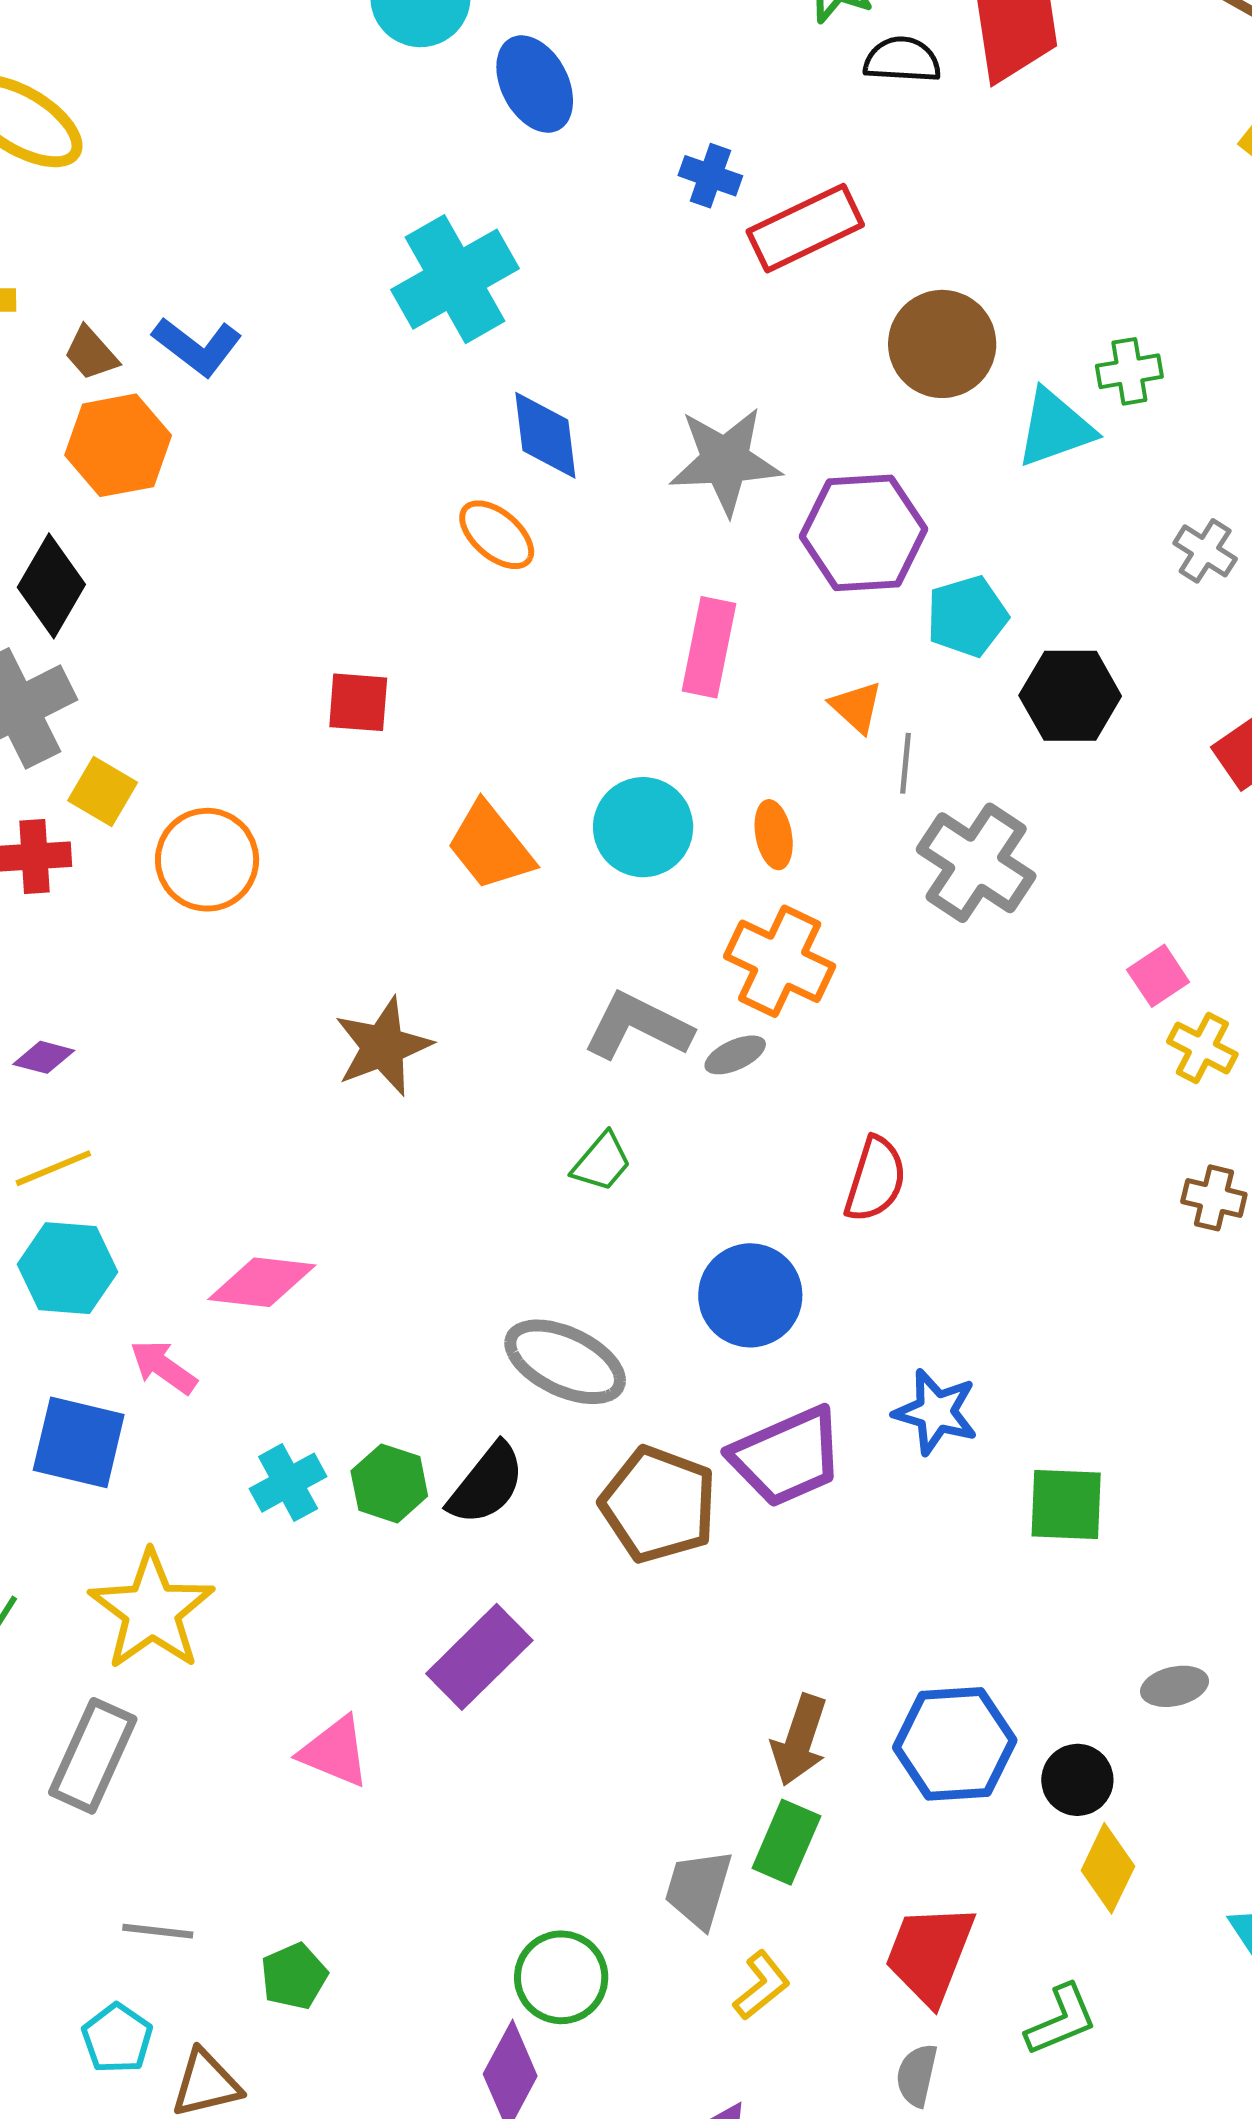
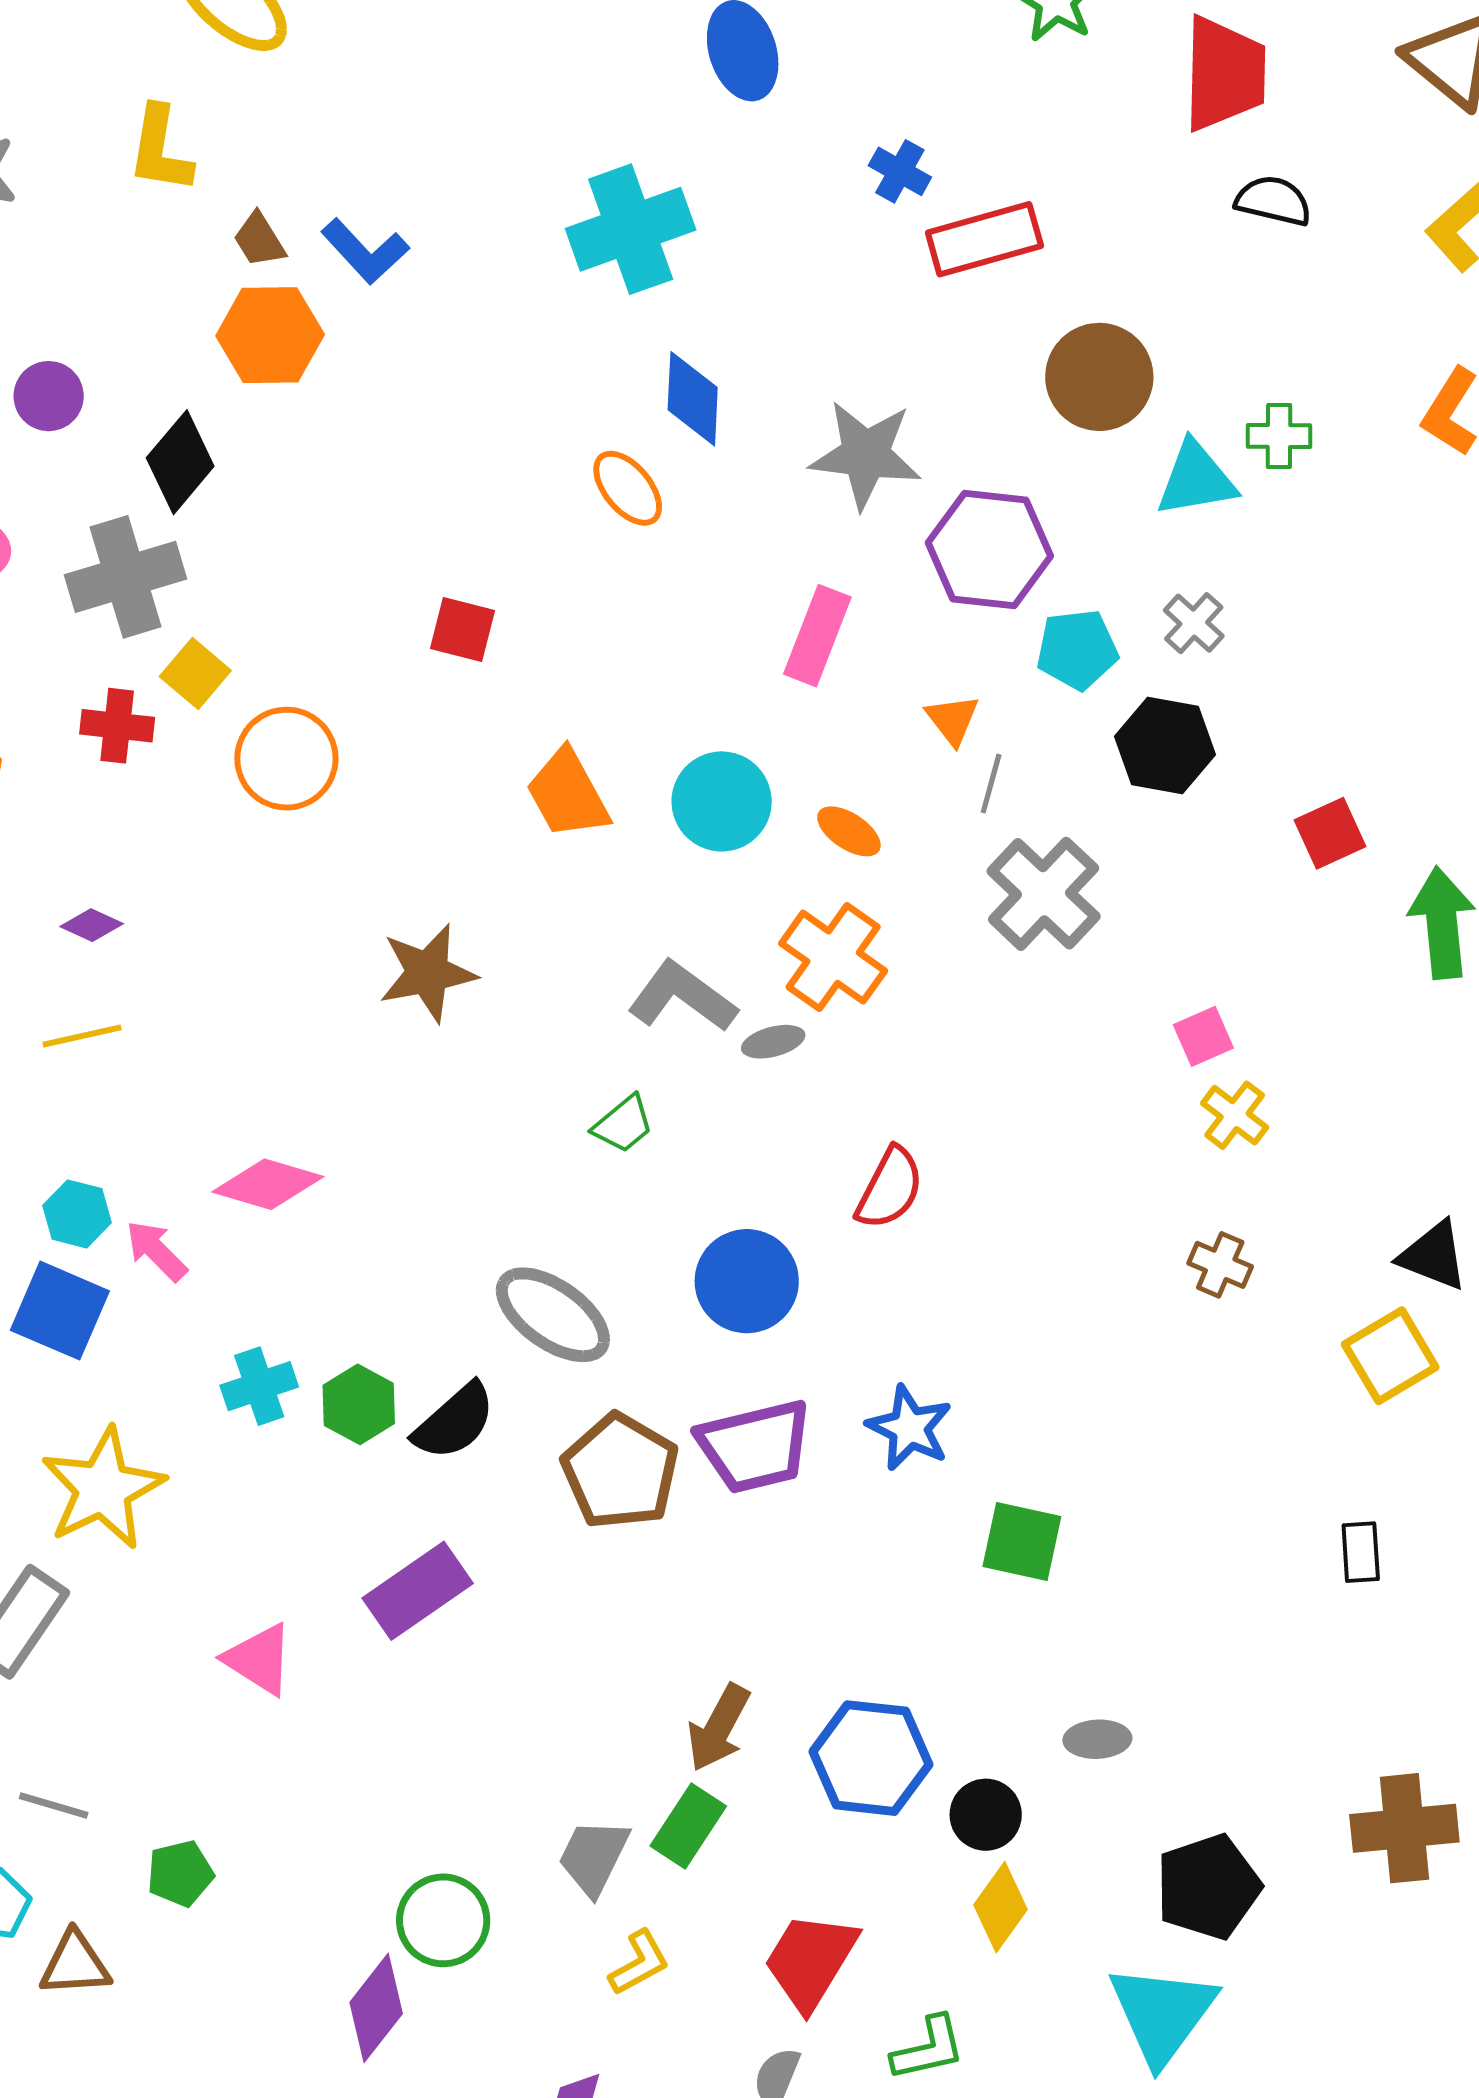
black semicircle: (902, 60) -> (1273, 201), moved
gray cross: (1205, 551) -> (1194, 623), moved
orange ellipse: (774, 835) -> (849, 831), turned -56
cyan hexagon: (68, 1268) -> (77, 1214), moved, size x0.7

